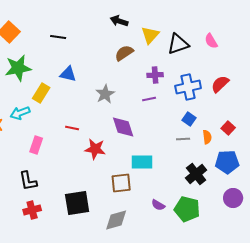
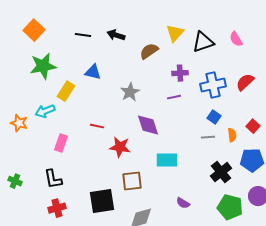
black arrow: (119, 21) -> (116, 35), moved
brown square: (121, 183) -> (132, 181), moved
green pentagon: (187, 209) -> (230, 207), moved

